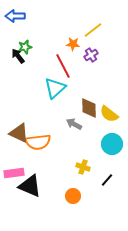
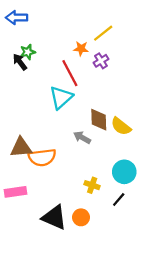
brown triangle: (19, 133) -> (21, 147), turned -30
cyan circle: (112, 144) -> (124, 172), moved
black triangle: (30, 186) -> (54, 217), moved

